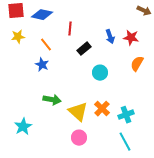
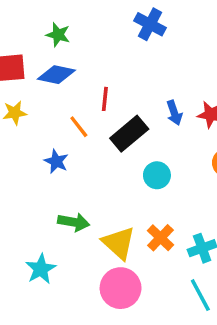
orange line: (46, 45) -> (79, 127), moved
black rectangle: (84, 49) -> (129, 134), size x1.5
cyan star: (23, 127) -> (41, 269), moved
pink circle: (79, 138) -> (121, 288), size x1.5

